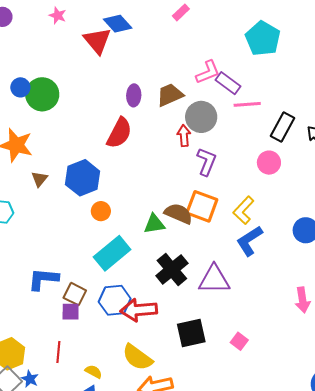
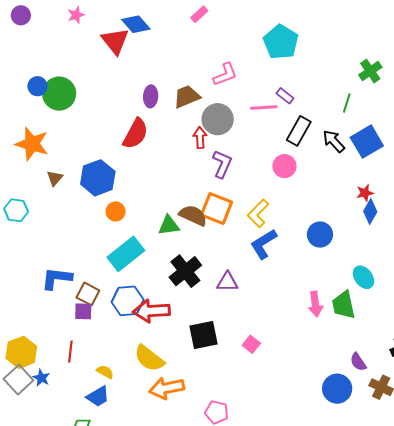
pink star: (58, 15) -> (76, 15), turned 30
purple rectangle: (228, 83) -> (285, 96), moved, size x0.7
purple triangle: (214, 279) -> (227, 282), size x0.7

